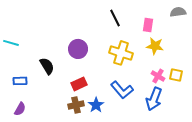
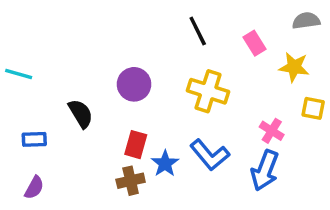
pink rectangle: (148, 25) -> (254, 43), turned -40
yellow star: (155, 46) -> (294, 67), moved
yellow square: (176, 75) -> (313, 108), moved
red rectangle: (79, 84) -> (136, 145), turned -49
blue star: (96, 105) -> (165, 164), moved

